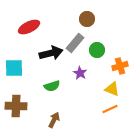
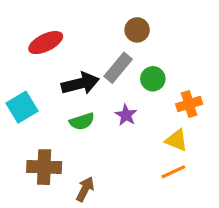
cyan square: (14, 68) -> (22, 107), turned -30
green semicircle: (52, 86) -> (82, 121), moved
brown cross: (16, 106) -> (44, 167), moved

